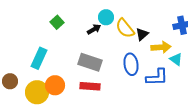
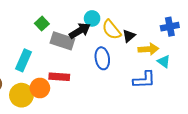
black arrow: (94, 29) -> (80, 31), size x1.5
gray rectangle: (90, 62) -> (62, 41), moved
blue ellipse: (131, 64) -> (102, 58), moved
red rectangle: (90, 86) -> (59, 77), moved

